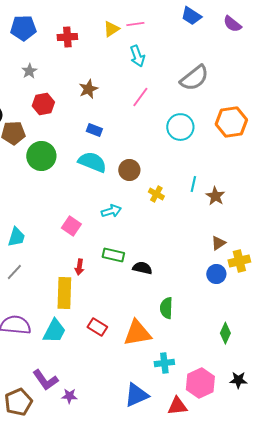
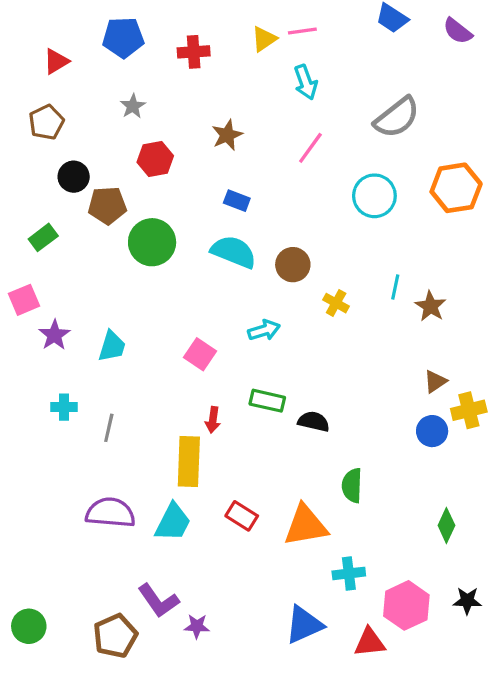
cyan trapezoid: (16, 237) -> (112, 346), moved
gray line: (14, 272) -> (109, 428), turned -30

